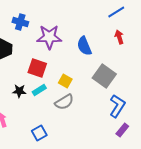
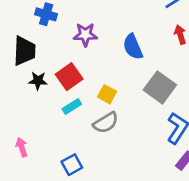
purple star: (49, 37) -> (85, 35), size x0.7
red square: (37, 68) -> (69, 77), turned 36
black star: (19, 91) -> (38, 81), moved

